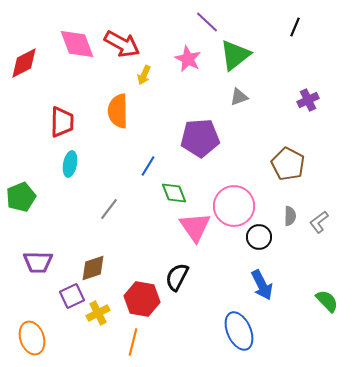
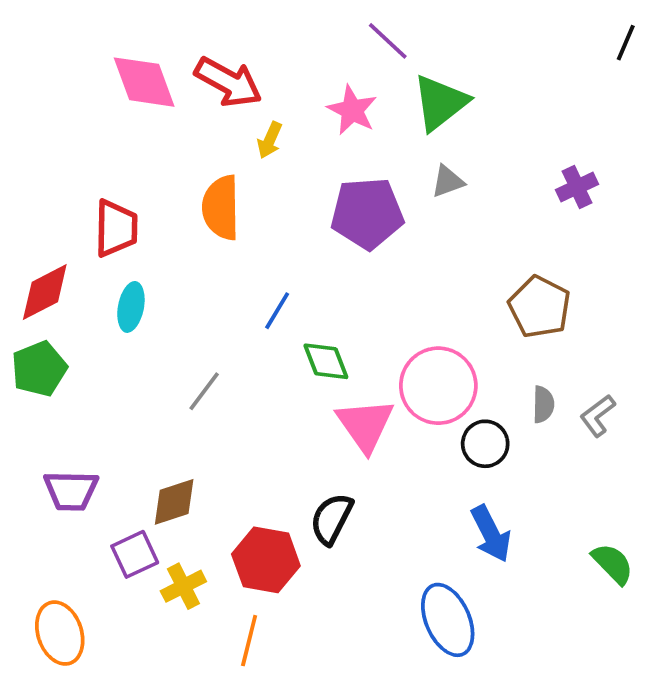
black line: (295, 27) -> (626, 43), moved
red diamond: (24, 63) -> (45, 292), moved
purple pentagon: (200, 138) -> (367, 213), moved

